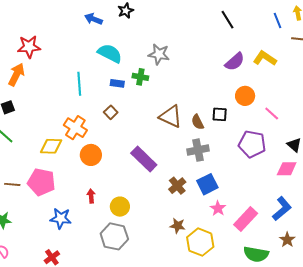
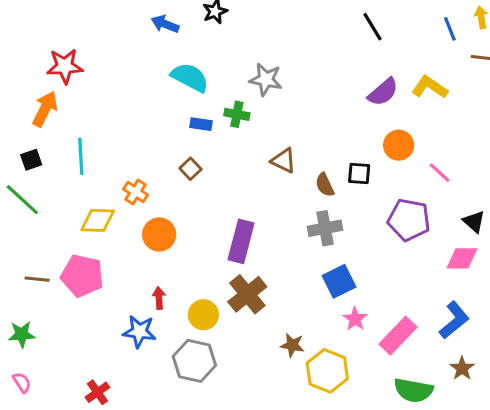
cyan line: (79, 84) -> (81, 156), moved
brown triangle: (171, 116) -> (284, 161), moved, size x0.7
orange cross: (75, 128) -> (136, 192), size x0.7
purple rectangle: (144, 159) -> (241, 241), turned 60
brown cross: (177, 186) -> (247, 294), moved, size x1.4
blue star: (61, 218) -> (139, 332), moved

